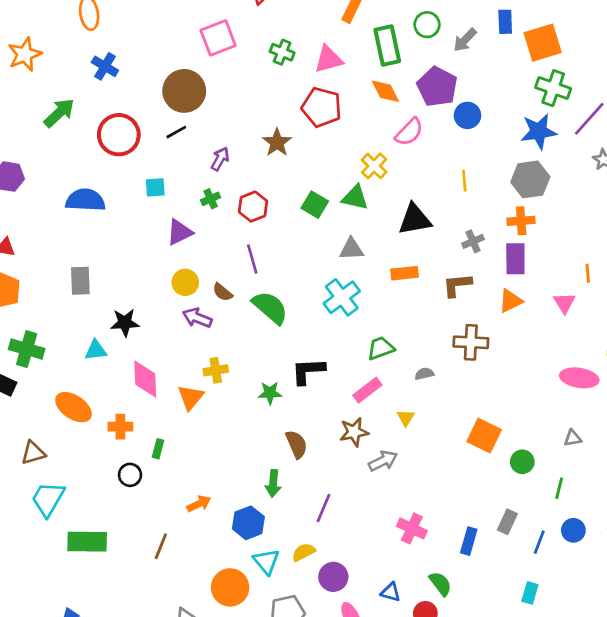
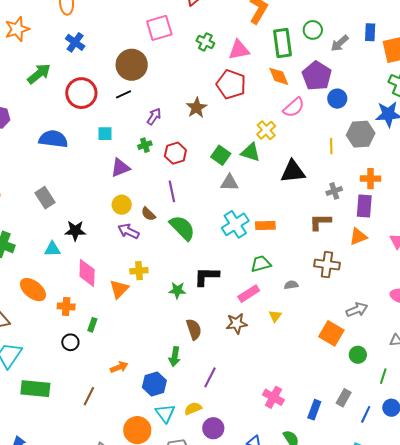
gray hexagon: (530, 179) -> (361, 134), moved
gray triangle: (351, 249) -> (229, 183), moved
orange rectangle: (404, 273) -> (265, 225), moved
gray rectangle: (80, 281) -> (45, 198), turned -35
gray arrow: (383, 461) -> (357, 310), moved

